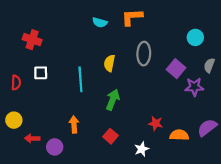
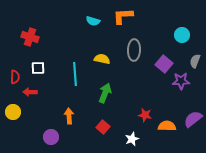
yellow semicircle: (109, 63) -> (102, 59), turned 91
red arrow: (32, 138) -> (30, 92), moved

